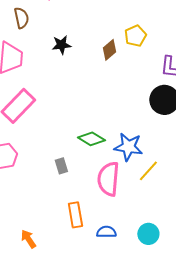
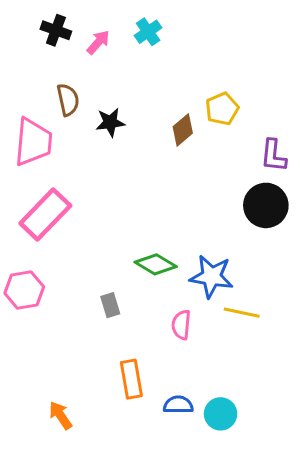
brown semicircle: (21, 18) -> (68, 100), moved
yellow line: (148, 171) -> (242, 313), turned 60
pink semicircle: (108, 179) -> (181, 325), size x0.6
cyan circle: (148, 234) -> (221, 414), moved

